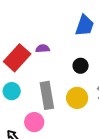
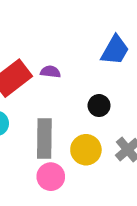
pink circle: (34, 122) -> (51, 177), moved

